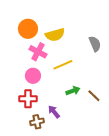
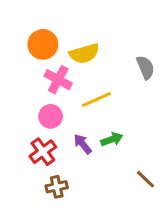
brown line: (94, 96) -> (145, 179), moved
red cross: (28, 99) -> (43, 152), turned -36
purple arrow: (54, 112) -> (83, 144), moved

